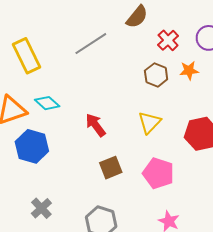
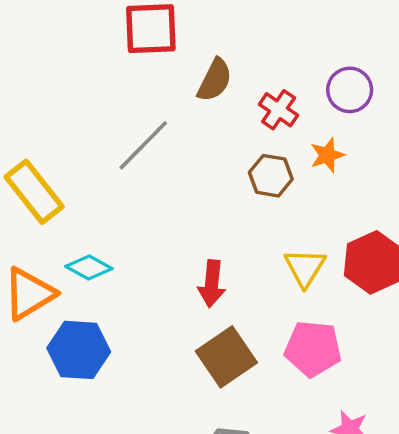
yellow triangle: (149, 123) -> (305, 268), moved
red arrow: (96, 125) -> (212, 284), moved, turned -125
brown square: (111, 168) -> (226, 357), size x1.4

